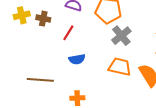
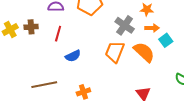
gray cross: (121, 36) -> (125, 25), moved
orange trapezoid: (120, 67) -> (115, 52), turned -65

